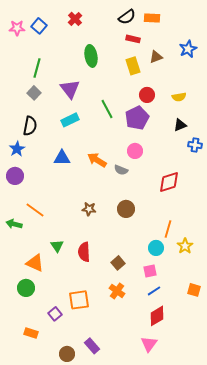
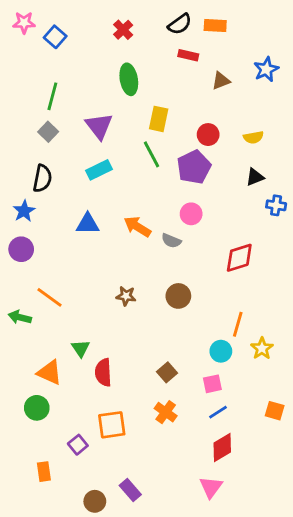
red cross: (75, 19) -> (123, 30), moved
pink star: (17, 28) -> (24, 23), moved
yellow rectangle: (133, 66) -> (159, 119), moved, turned 30
red semicircle: (84, 252) -> (103, 372), moved
orange rectangle: (31, 333) -> (44, 472), turned 64

